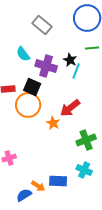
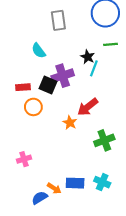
gray rectangle: (42, 25) -> (58, 20), turned 42
purple cross: (46, 66) -> (63, 76), moved, turned -35
orange circle: (28, 105) -> (33, 107), moved, size x0.7
cyan cross: (84, 170) -> (102, 182), moved

